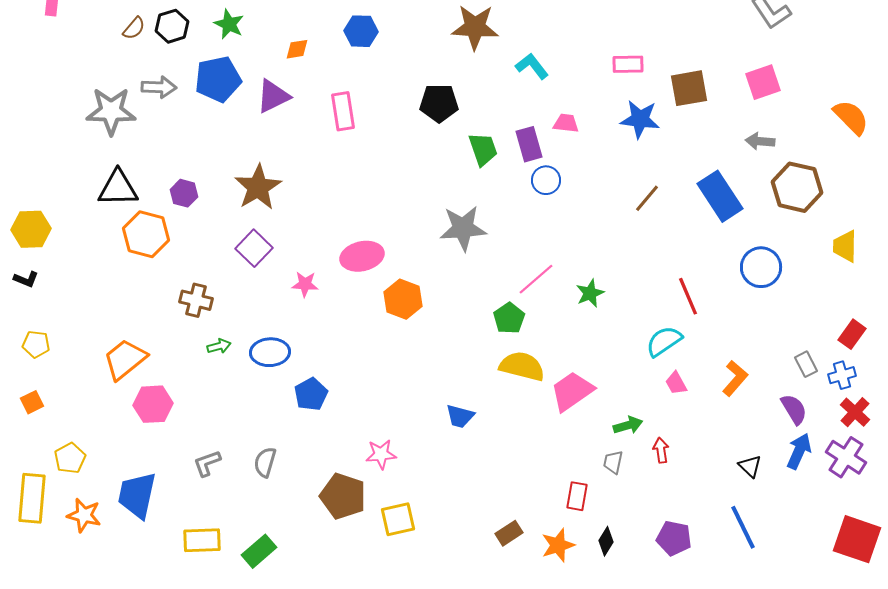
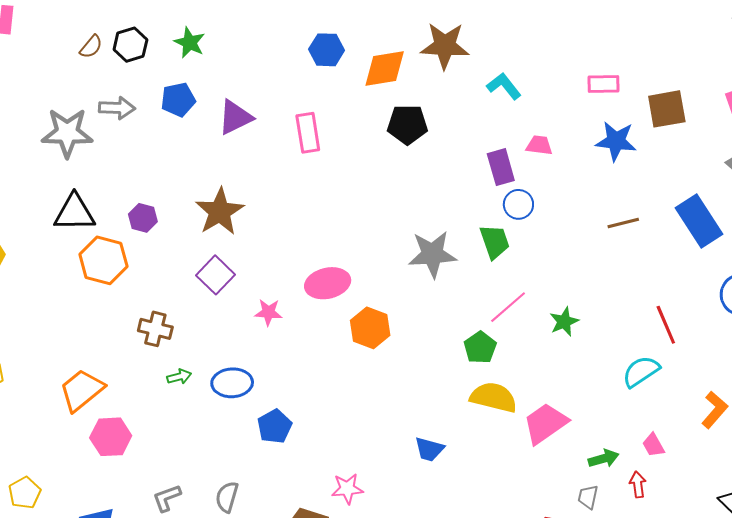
orange diamond: (297, 49) -> (385, 68), moved, size x1.8
blue pentagon: (218, 79) -> (178, 100), size x0.7
green trapezoid: (483, 149) -> (495, 242), moved
brown line: (647, 198) -> (623, 223), turned 36
pink trapezoid: (676, 383) -> (653, 445), moved

